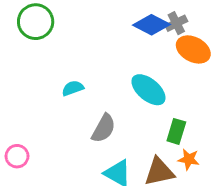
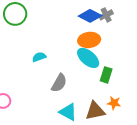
orange ellipse: (193, 49) -> (89, 40), moved, turned -35
green rectangle: (176, 131) -> (106, 75), moved

